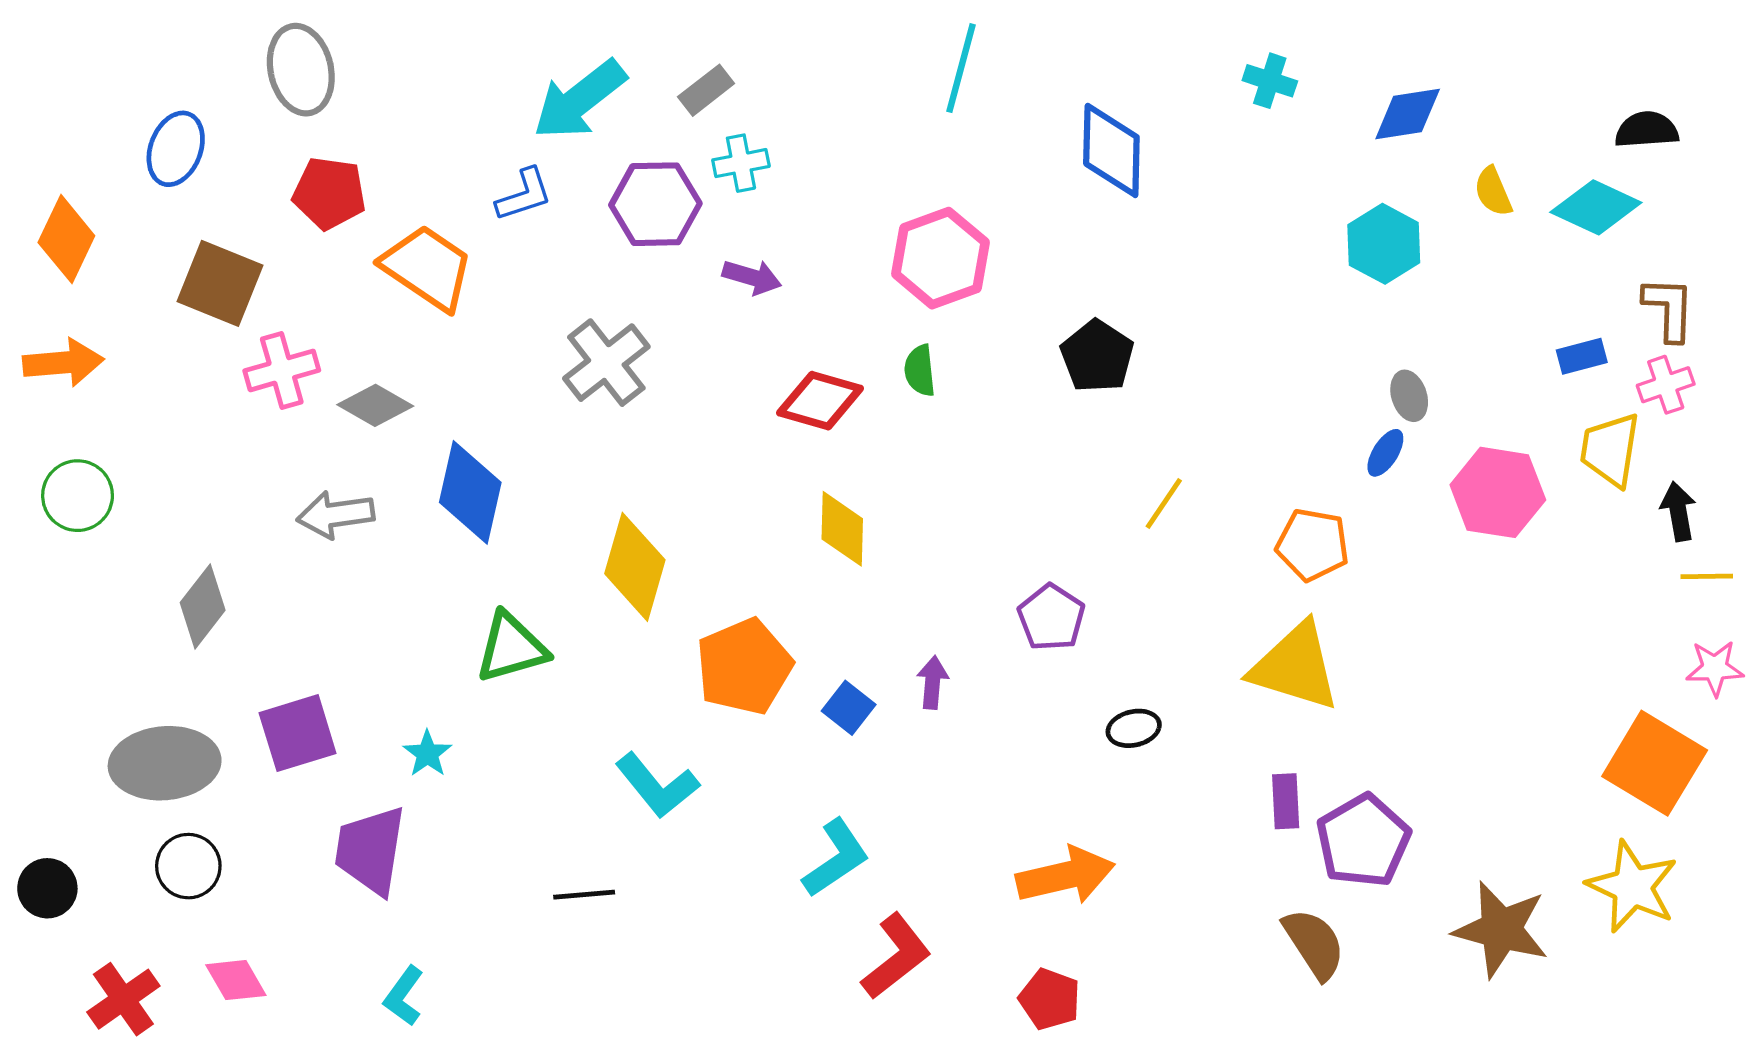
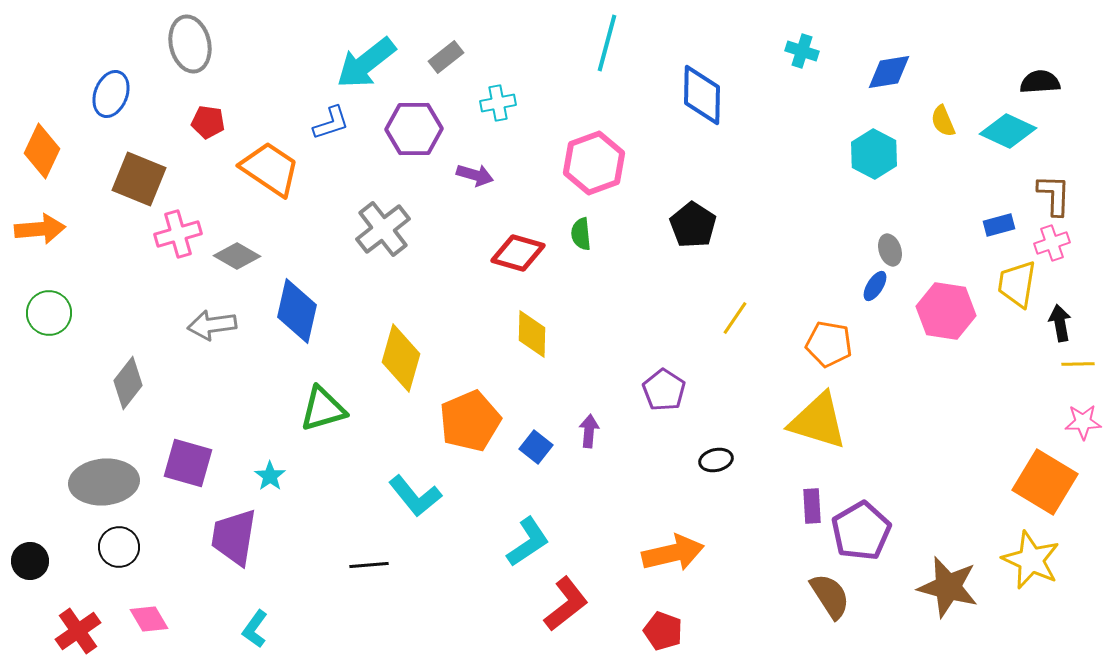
cyan cross: (741, 163) -> (498, 103), moved
red pentagon: (329, 193) -> (208, 122), size x0.7
purple square: (298, 733) -> (188, 463), turned 33

